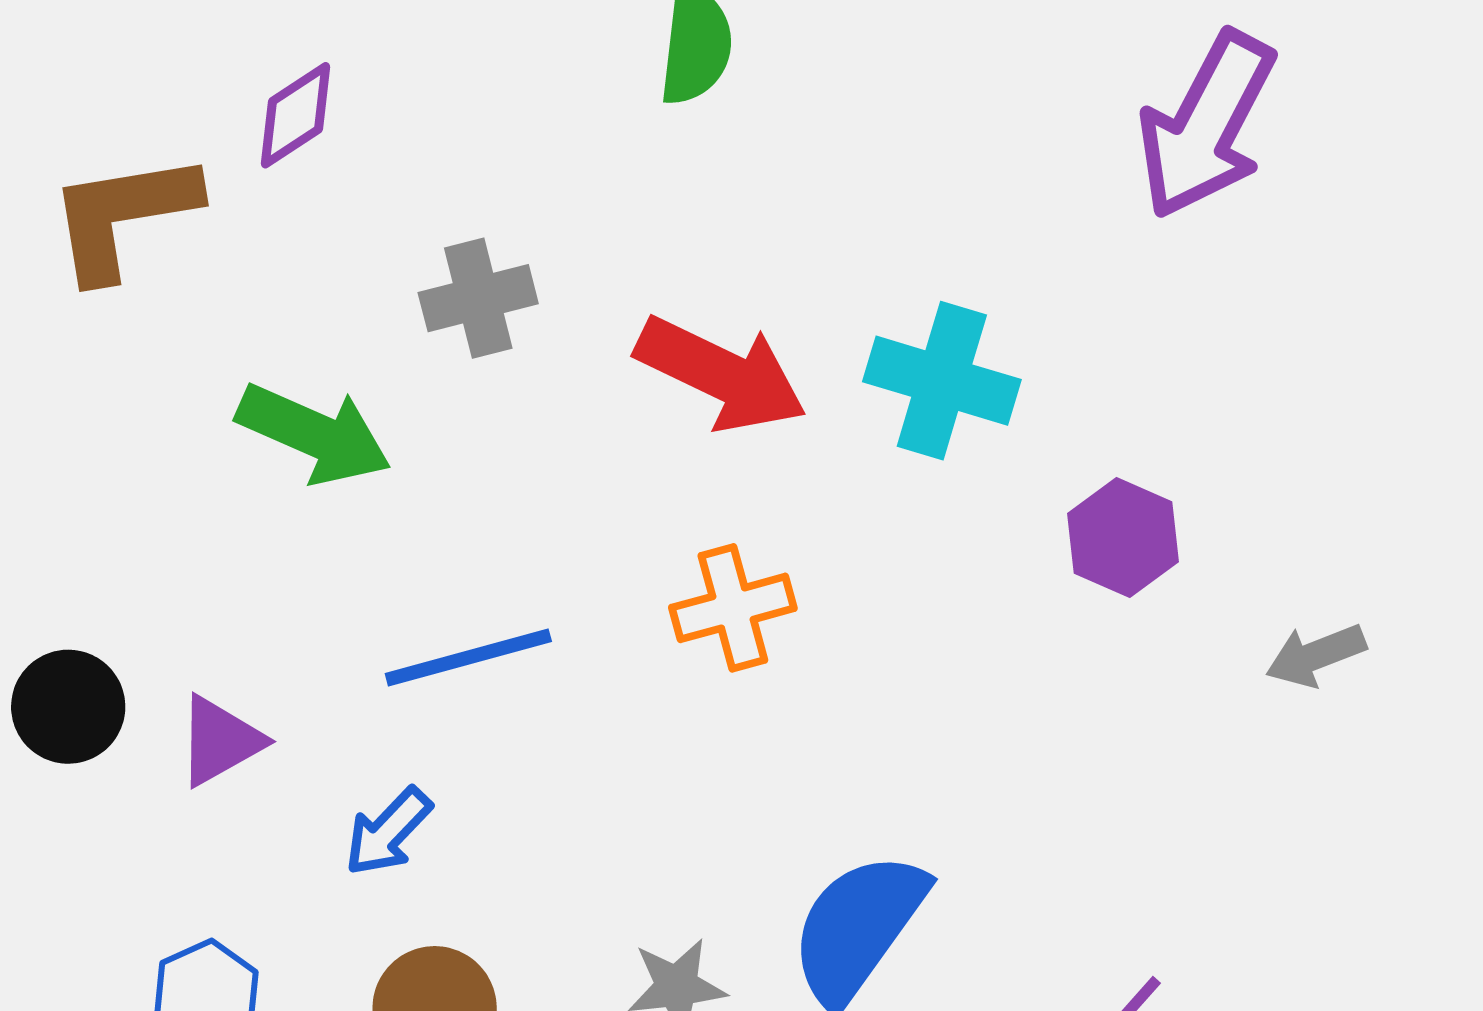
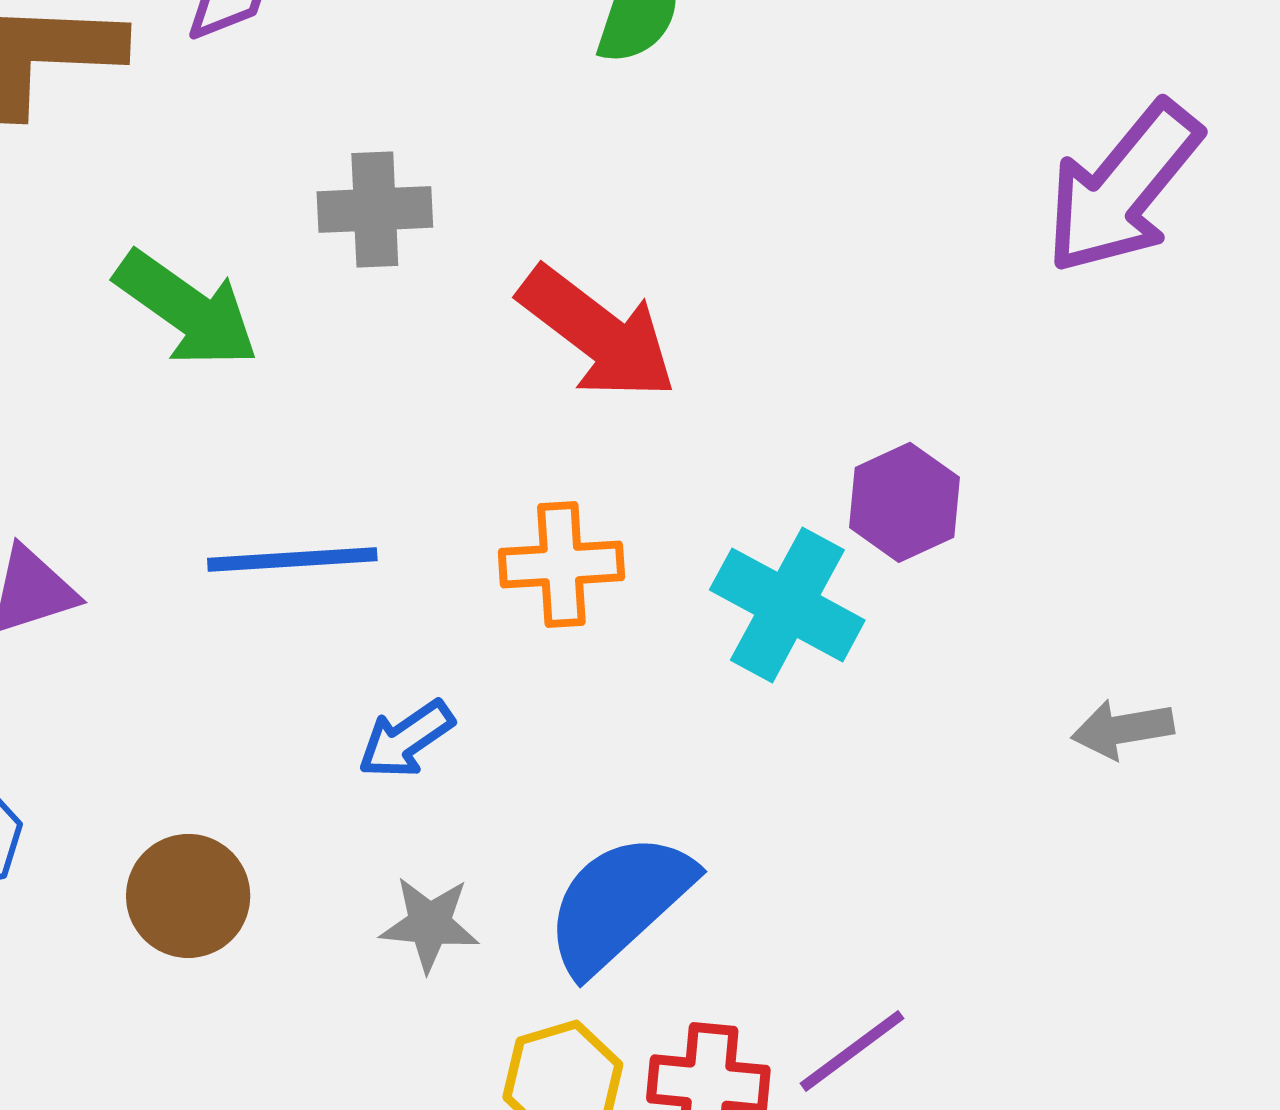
cyan cross: (942, 381) -> (787, 605), moved
purple hexagon: (1123, 538) -> (904, 502), moved
blue arrow: (388, 832) -> (406, 739), moved

